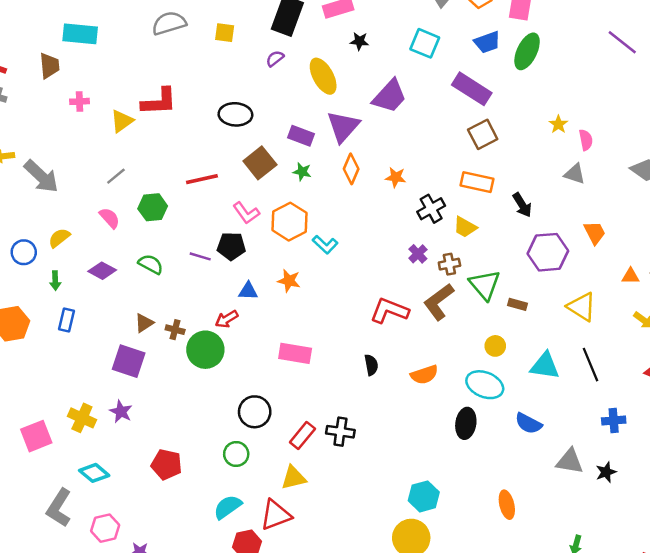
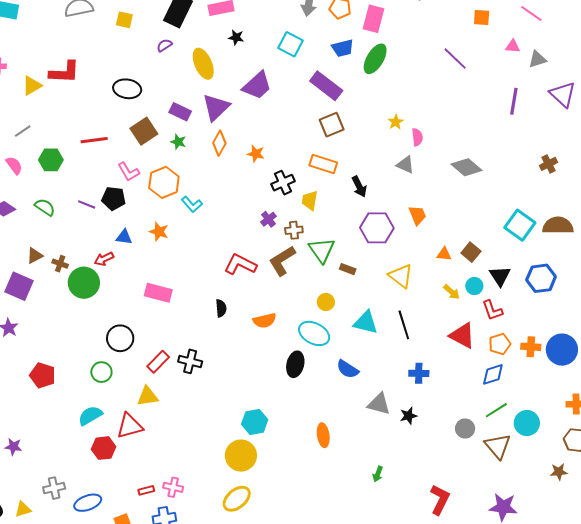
yellow trapezoid: (465, 227) -> (310, 201), turned 65

